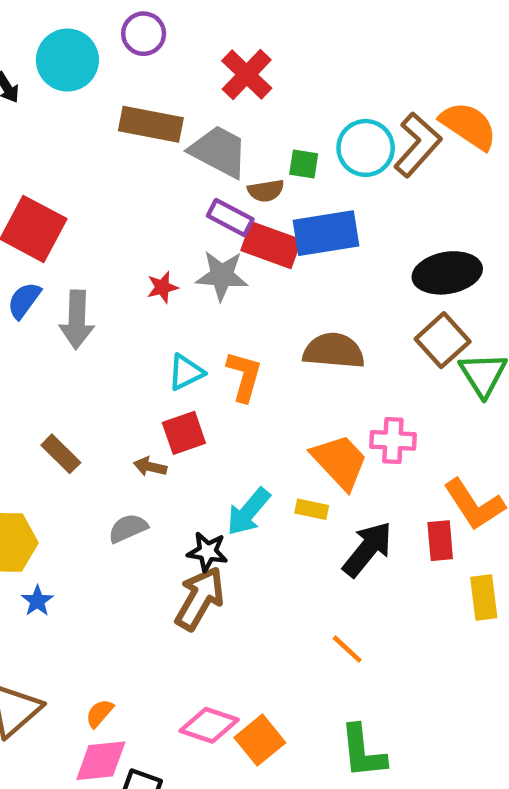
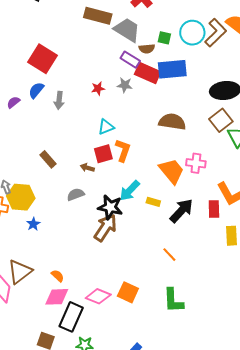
gray star: (222, 276) -> (125, 85), size x0.7
gray arrow: (77, 320) -> (59, 100), size x0.7
orange L-shape: (244, 376) -> (123, 150), moved
yellow rectangle: (312, 509) -> (153, 202), moved
black star: (207, 552) -> (110, 207), size x1.4
orange semicircle: (99, 713) -> (58, 276), turned 88
pink diamond: (209, 725) -> (98, 296), moved
orange square: (260, 740) -> (128, 292), turned -30

